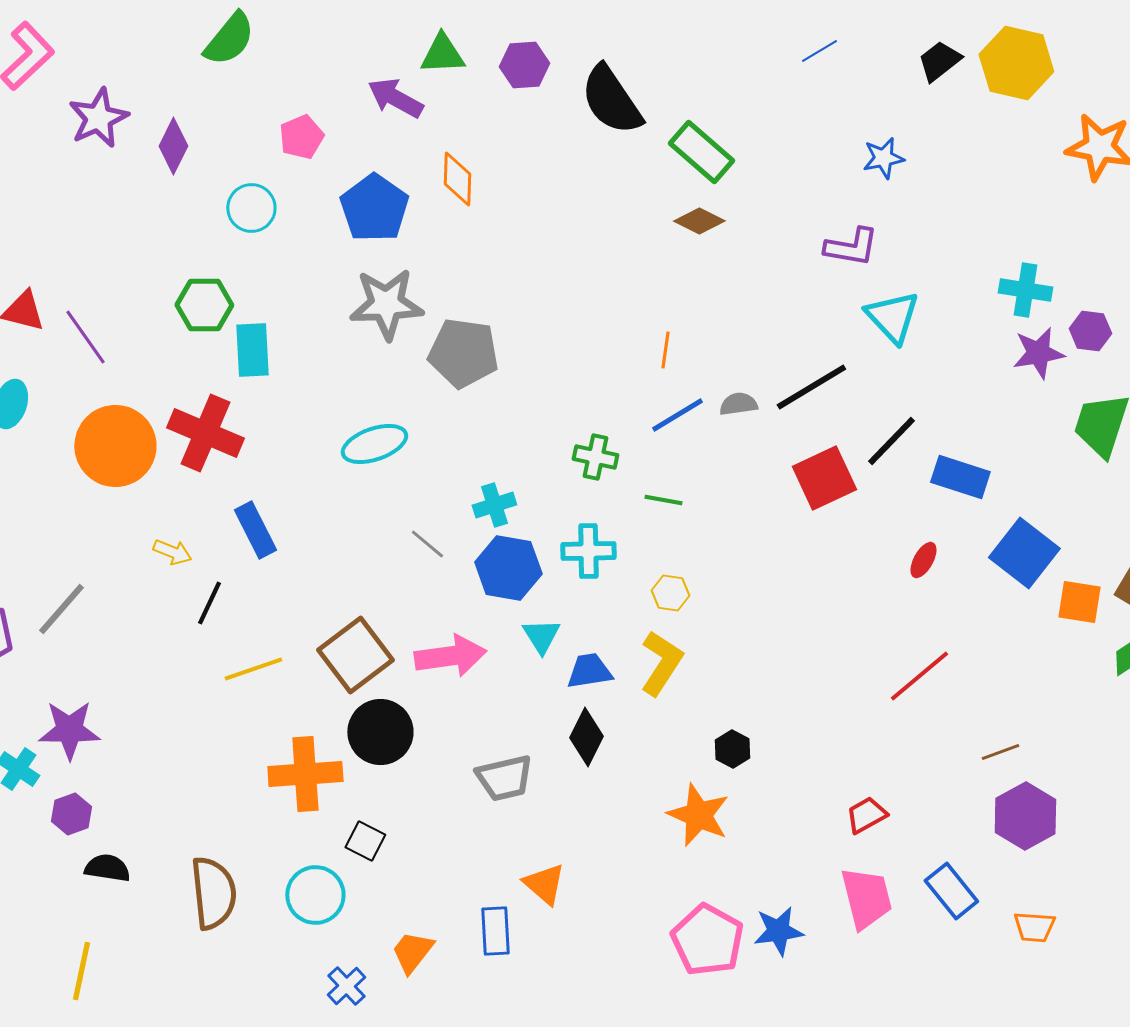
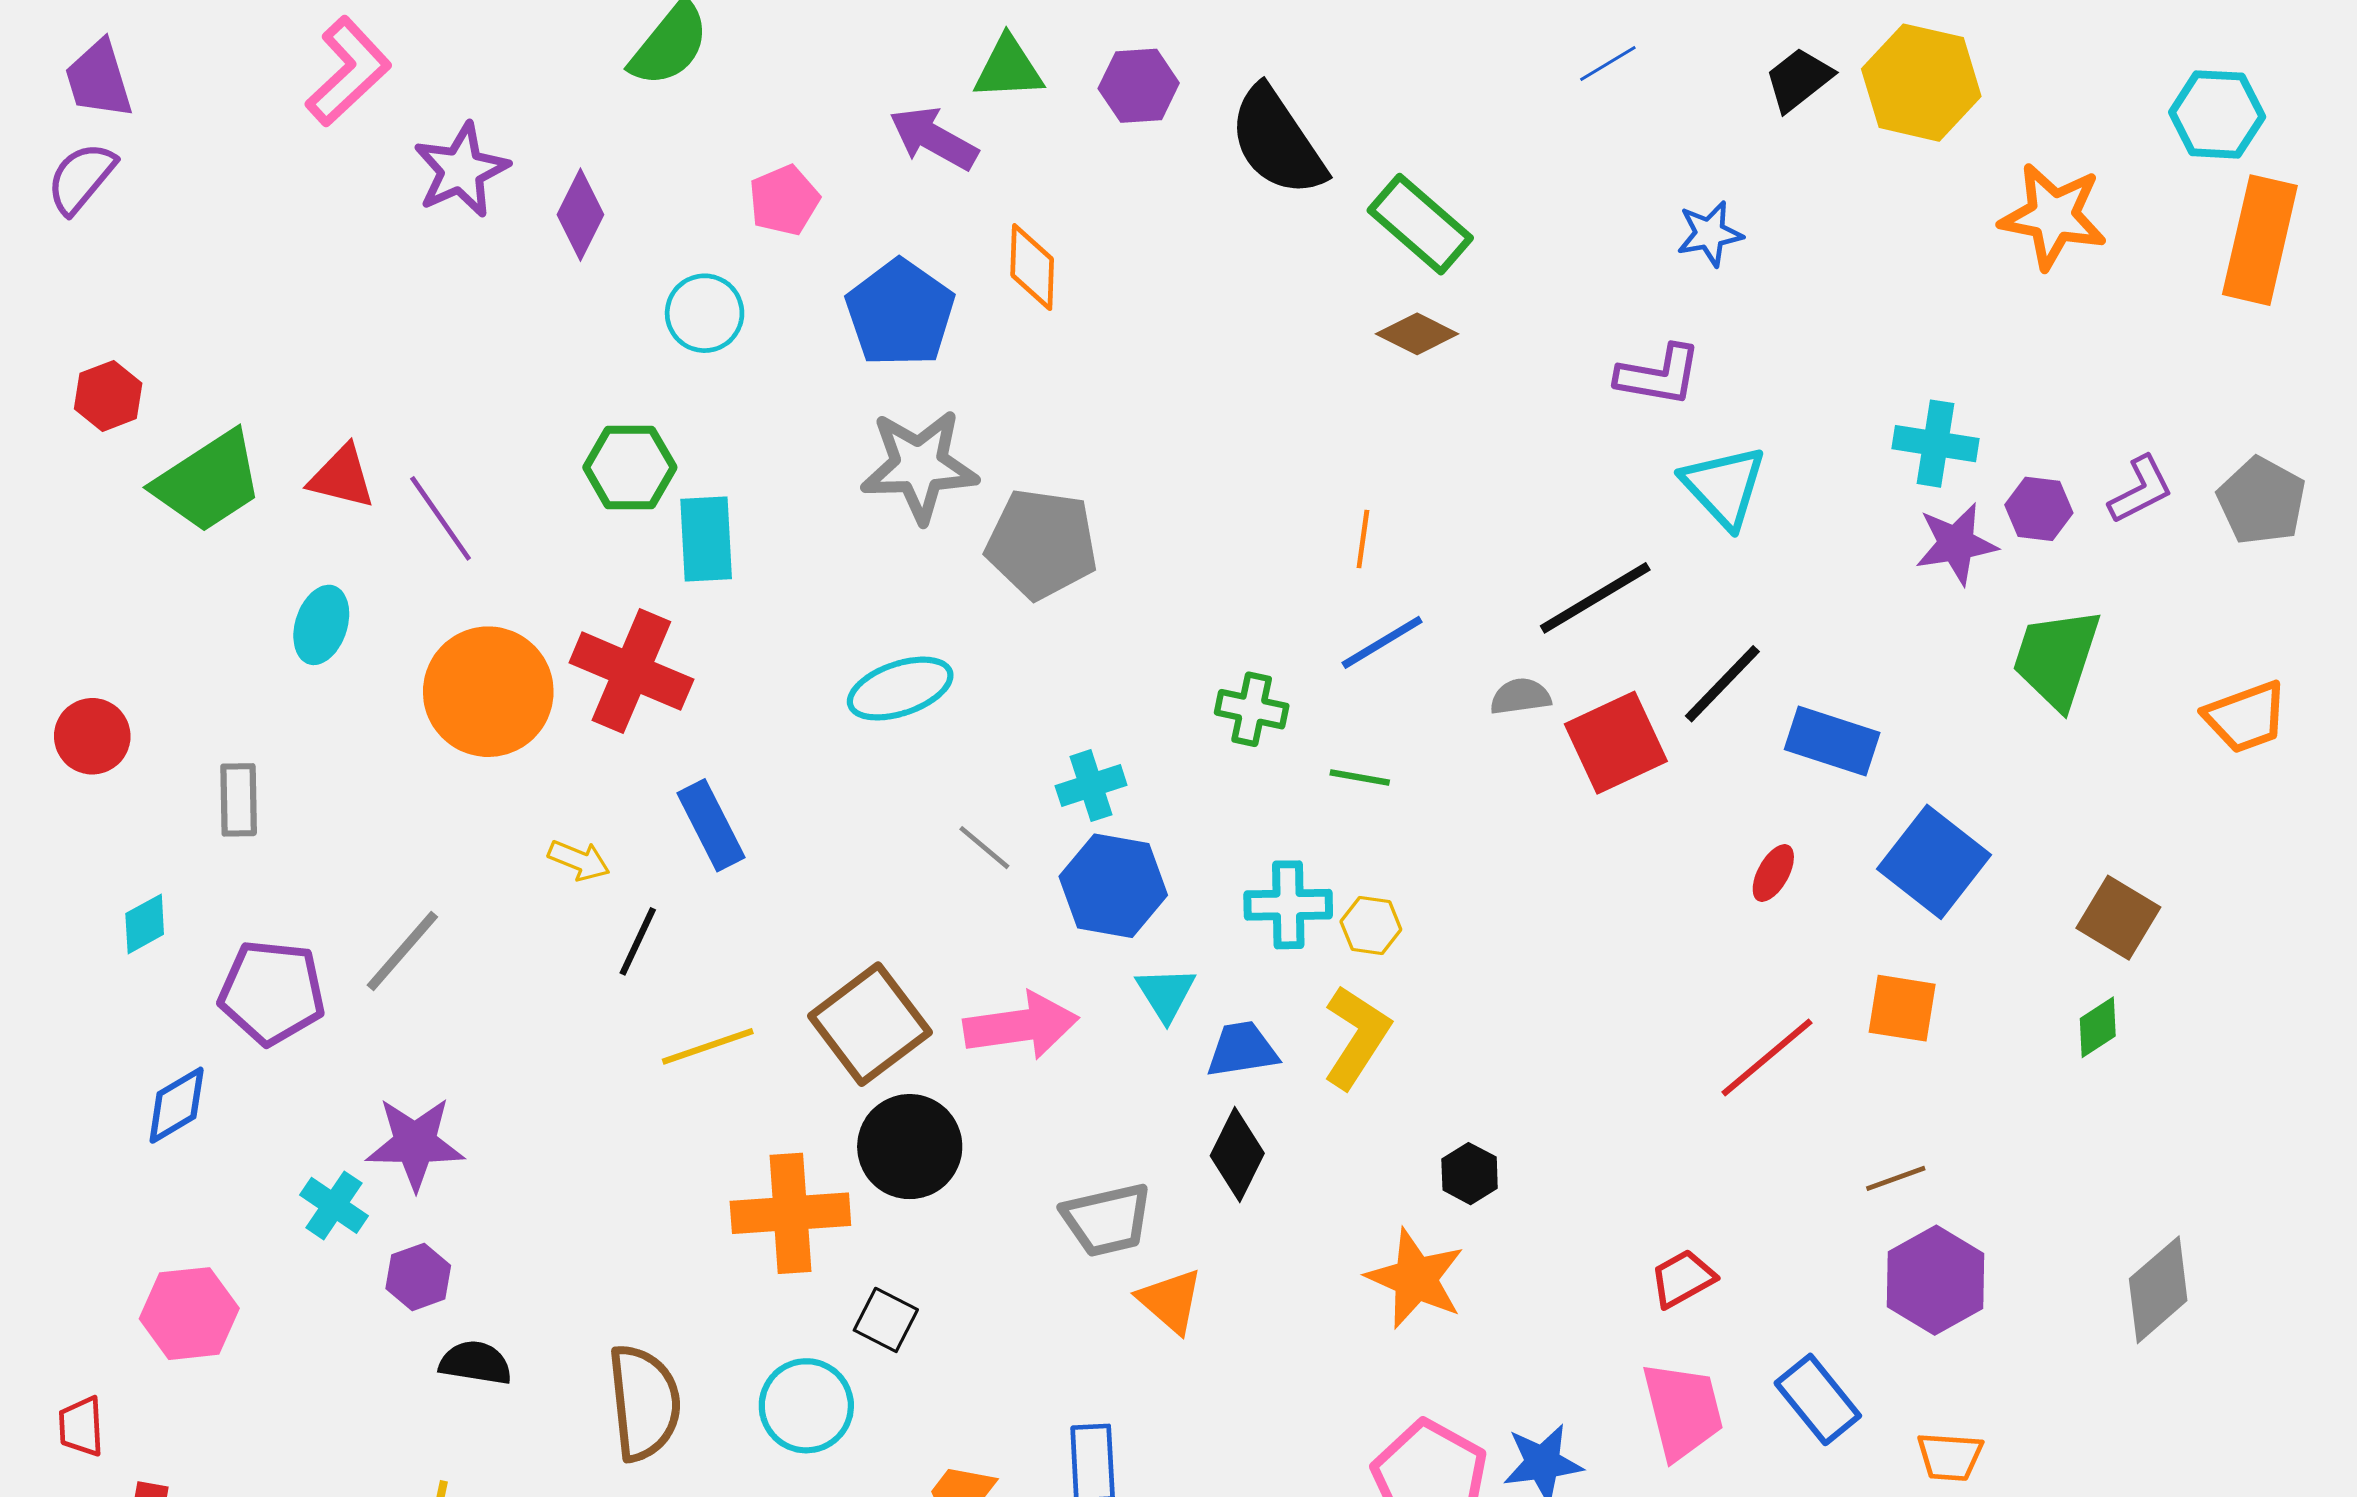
gray semicircle: (738, 404) -> (1520, 696), moved
cyan cross: (588, 551) -> (1288, 905), moved
orange square: (1079, 602) -> (1902, 1008), moved
orange triangle: (544, 884) -> (1171, 1301), moved

